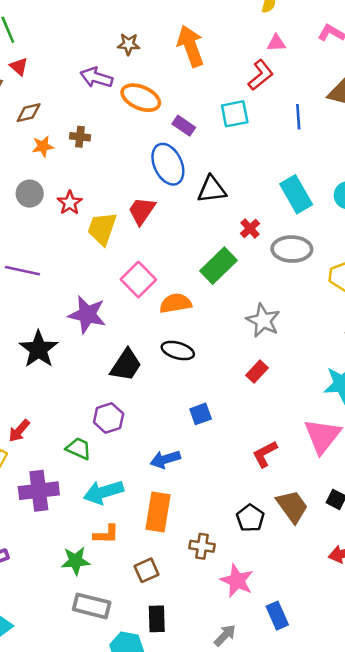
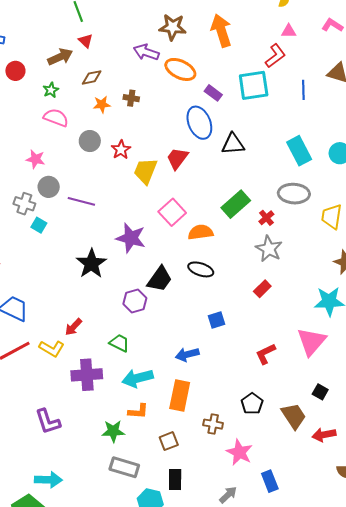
brown star: (129, 44) -> (173, 27), size x1.5
cyan square: (235, 114) -> (254, 85), size x1.4
red cross: (250, 229) -> (266, 218), moved
purple hexagon: (109, 418) -> (135, 301), moved
brown trapezoid: (292, 506) -> (294, 416), moved

